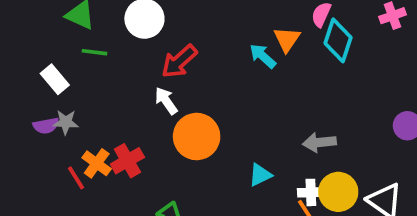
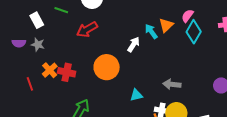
red arrow: (179, 61) -> (87, 29), moved
white arrow: (166, 101) -> (134, 44), moved, turned 56
purple semicircle: (46, 126) -> (19, 43), moved
red cross: (127, 161) -> (67, 72), turned 30
red line: (76, 178) -> (30, 84), moved

